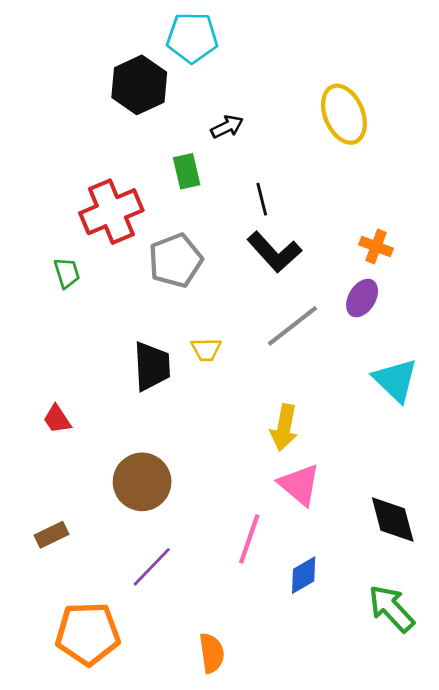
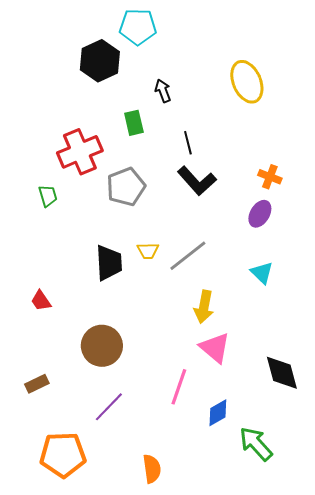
black arrow: (227, 127) -> (163, 91), turned -85
gray line: (292, 326) -> (188, 256), moved
cyan triangle: (395, 380) -> (262, 273), moved, size x0.7
green arrow: (391, 609) -> (256, 444), moved

